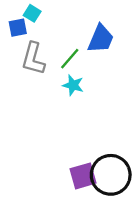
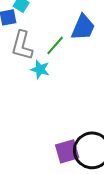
cyan star: (73, 85) -> (40, 69), moved

